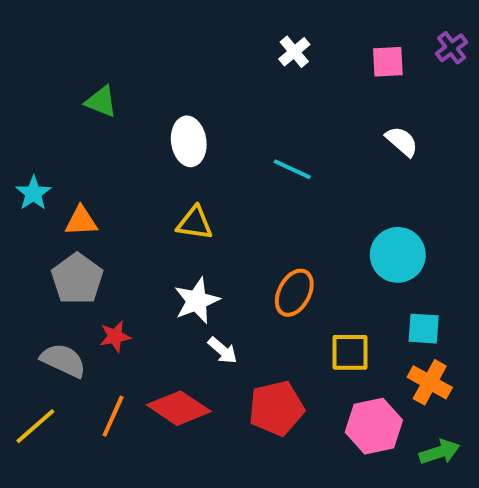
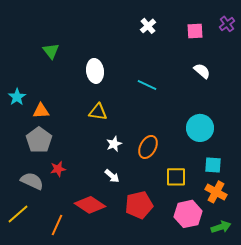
green triangle: (101, 102) -> (51, 51), turned 30
white star: (197, 301) -> (114, 144), moved, size x0.7
orange line: (113, 416) -> (57, 225), moved

